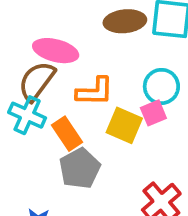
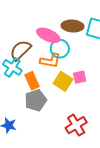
pink ellipse: (56, 51) -> (48, 35), moved
cyan circle: (161, 86) -> (60, 49), moved

